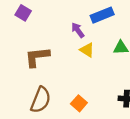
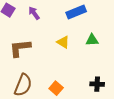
purple arrow: (78, 30) -> (34, 13), moved

